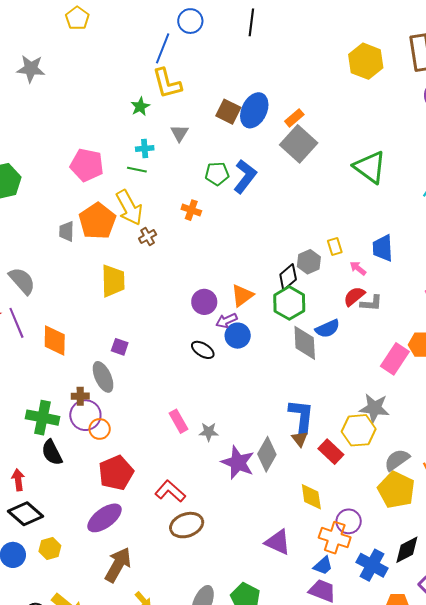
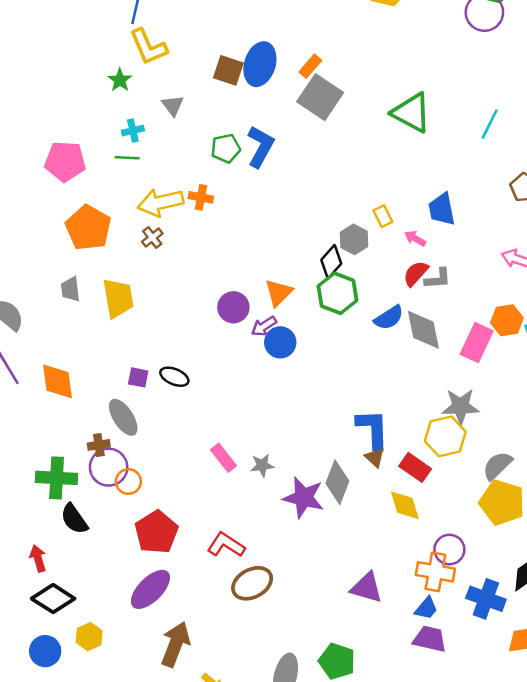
yellow arrow: (129, 208) -> (160, 202), moved, turned 114
gray trapezoid: (67, 231) -> (70, 289), moved
gray diamond: (305, 343) -> (423, 330), moved
black ellipse: (203, 350) -> (174, 377), moved
yellow diamond: (311, 497) -> (405, 505), moved

